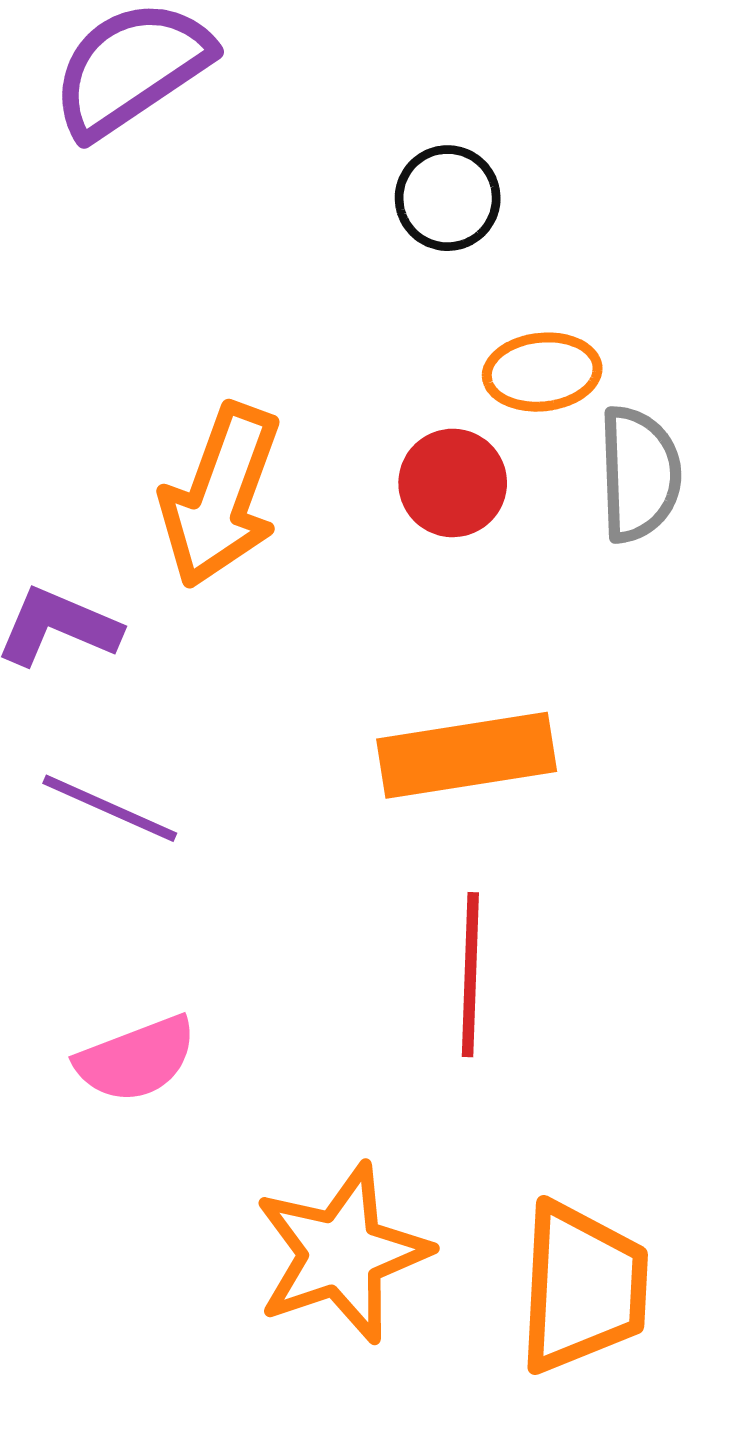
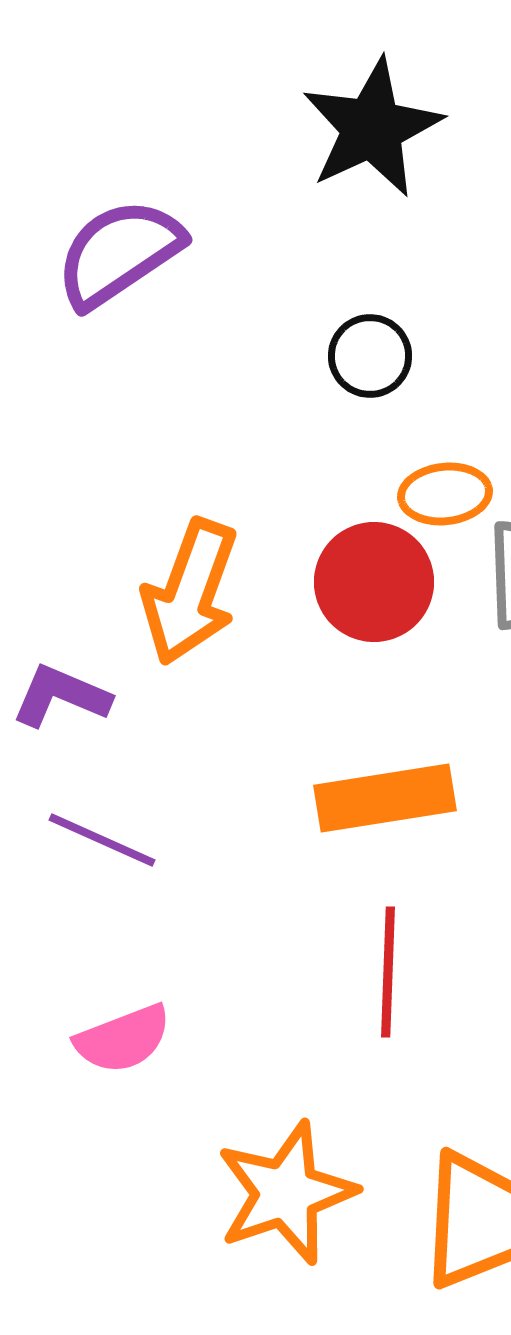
red circle: (453, 483) -> (374, 582), size x1.4

